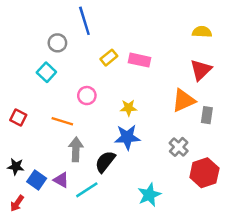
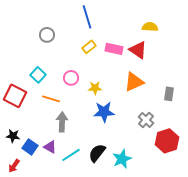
blue line: (84, 21) -> (87, 17), moved
yellow semicircle: (202, 32) -> (150, 27), moved
red triangle: (201, 70) -> (138, 50), moved, turned -42
cyan square: (46, 72) -> (38, 75), moved
orange triangle: (184, 100) -> (134, 82), moved
yellow star: (128, 108) -> (95, 88), moved
red square: (18, 118) -> (15, 96), size x1.6
black semicircle: (105, 162) -> (97, 153), moved

